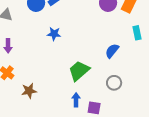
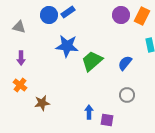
blue star: (54, 34) -> (67, 46), size x1.6
green trapezoid: (79, 71) -> (92, 61), moved

